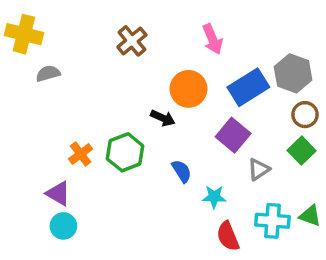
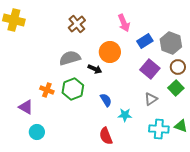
gray semicircle: (48, 73) -> (70, 58), moved, size x1.5
blue rectangle: (248, 87) -> (145, 41), moved, size x0.7
purple square: (233, 135) -> (150, 69), moved
orange cross: (81, 154) -> (47, 90), turned -32
purple triangle: (58, 193) -> (26, 107), moved
red semicircle: (228, 236) -> (106, 136), moved

